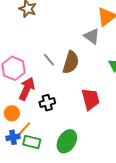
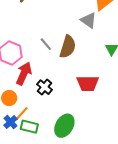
red trapezoid: (90, 99) -> (88, 83), turned 105
black cross: (47, 103) -> (44, 87), turned -35
blue cross: (13, 137) -> (10, 122), turned -32

